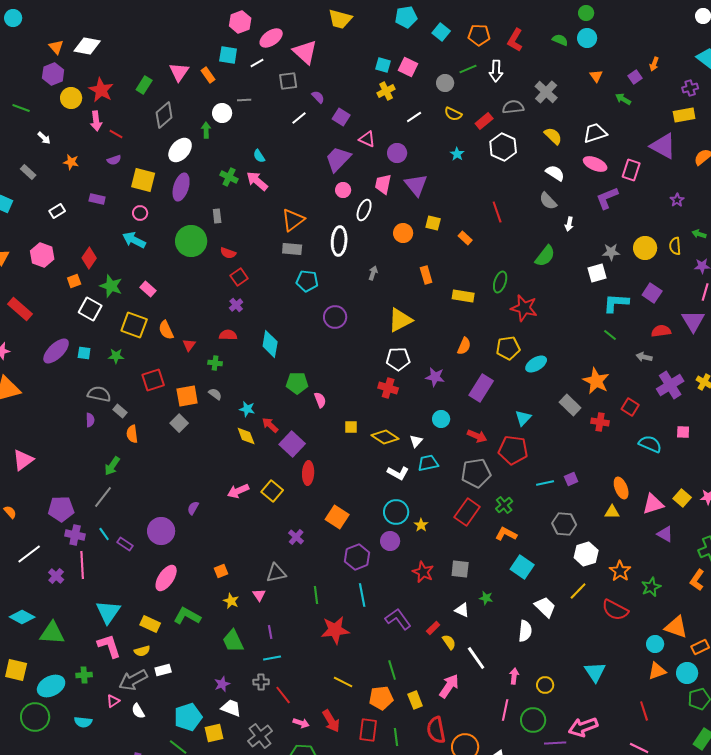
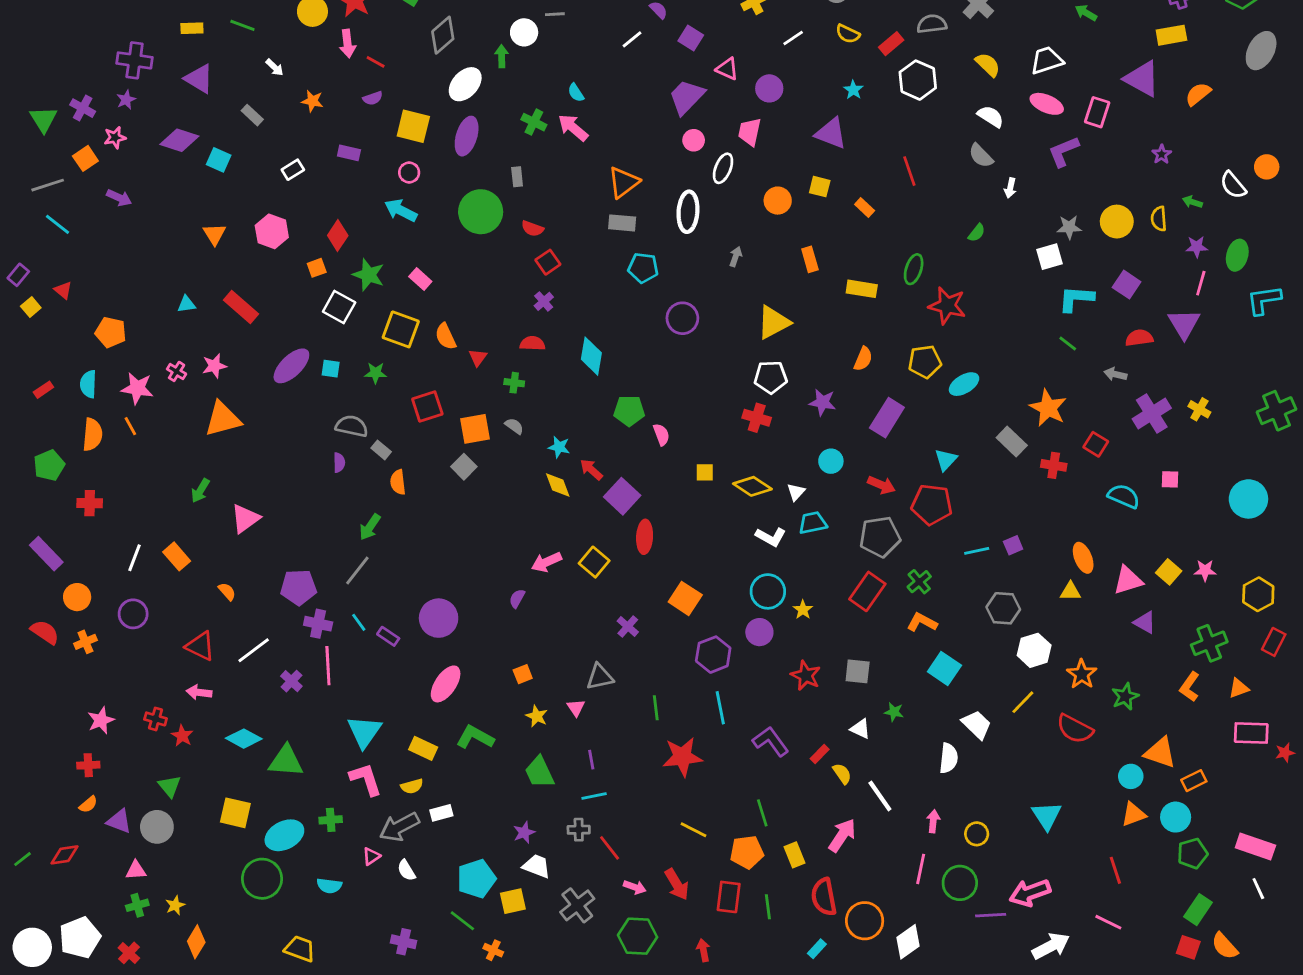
purple triangle: (416, 185) -> (831, 133), moved, turned -30
green semicircle: (545, 256) -> (977, 233), size x0.6
purple semicircle: (193, 508) -> (517, 598), moved

